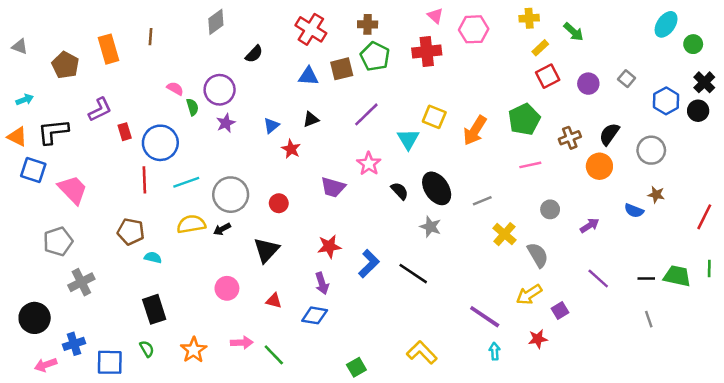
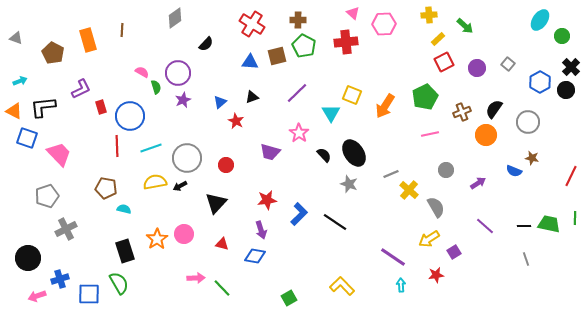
gray line: (482, 201) -> (391, 174), moved
green semicircle: (147, 349) -> (119, 283), size x1.6
orange star: (194, 350) -> (157, 239), moved

